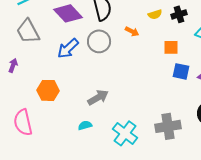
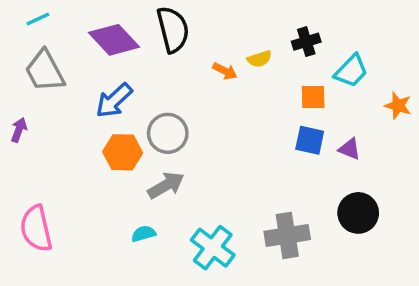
yellow semicircle: (155, 14) -> (259, 59), moved
gray circle: (99, 41) -> (168, 133), moved
orange square: (171, 47) -> (313, 97), moved
orange hexagon: (48, 90) -> (123, 152), moved

